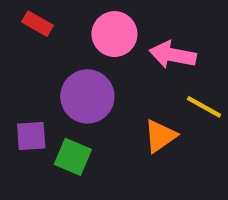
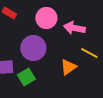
green square: (73, 157) -> (26, 77), turned 36

